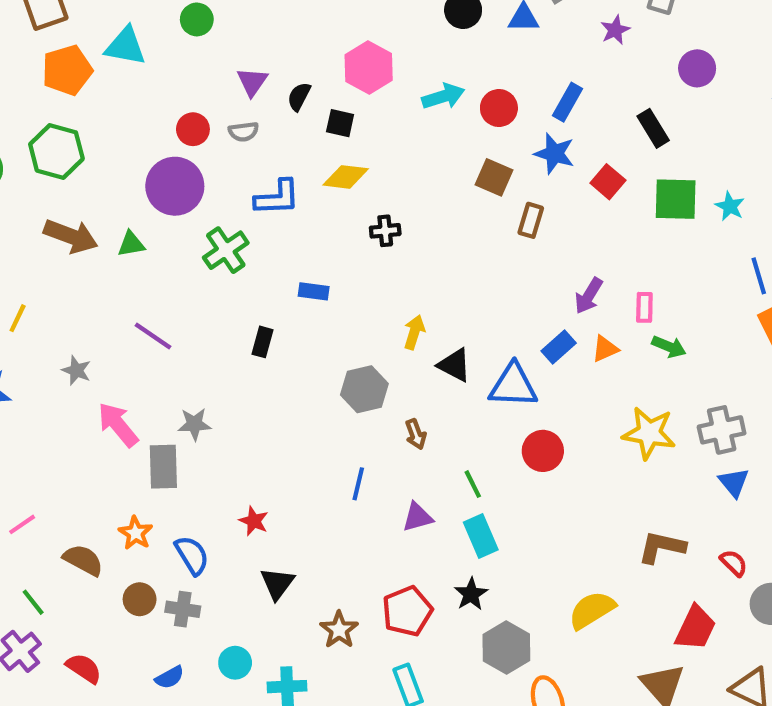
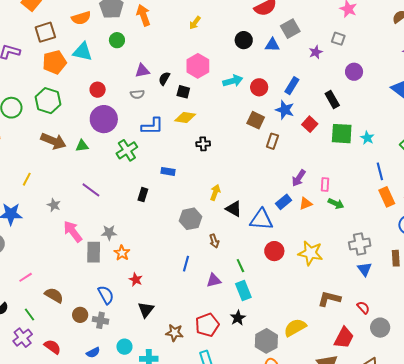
purple triangle: (252, 82) -> (142, 71), turned 42
red circle: (193, 129) -> (98, 90), moved
yellow star: (649, 433) -> (310, 253), moved
orange star: (136, 533) -> (122, 253), moved
brown star: (339, 630) -> (174, 333), turned -30
gray hexagon: (506, 648) -> (266, 341), moved

